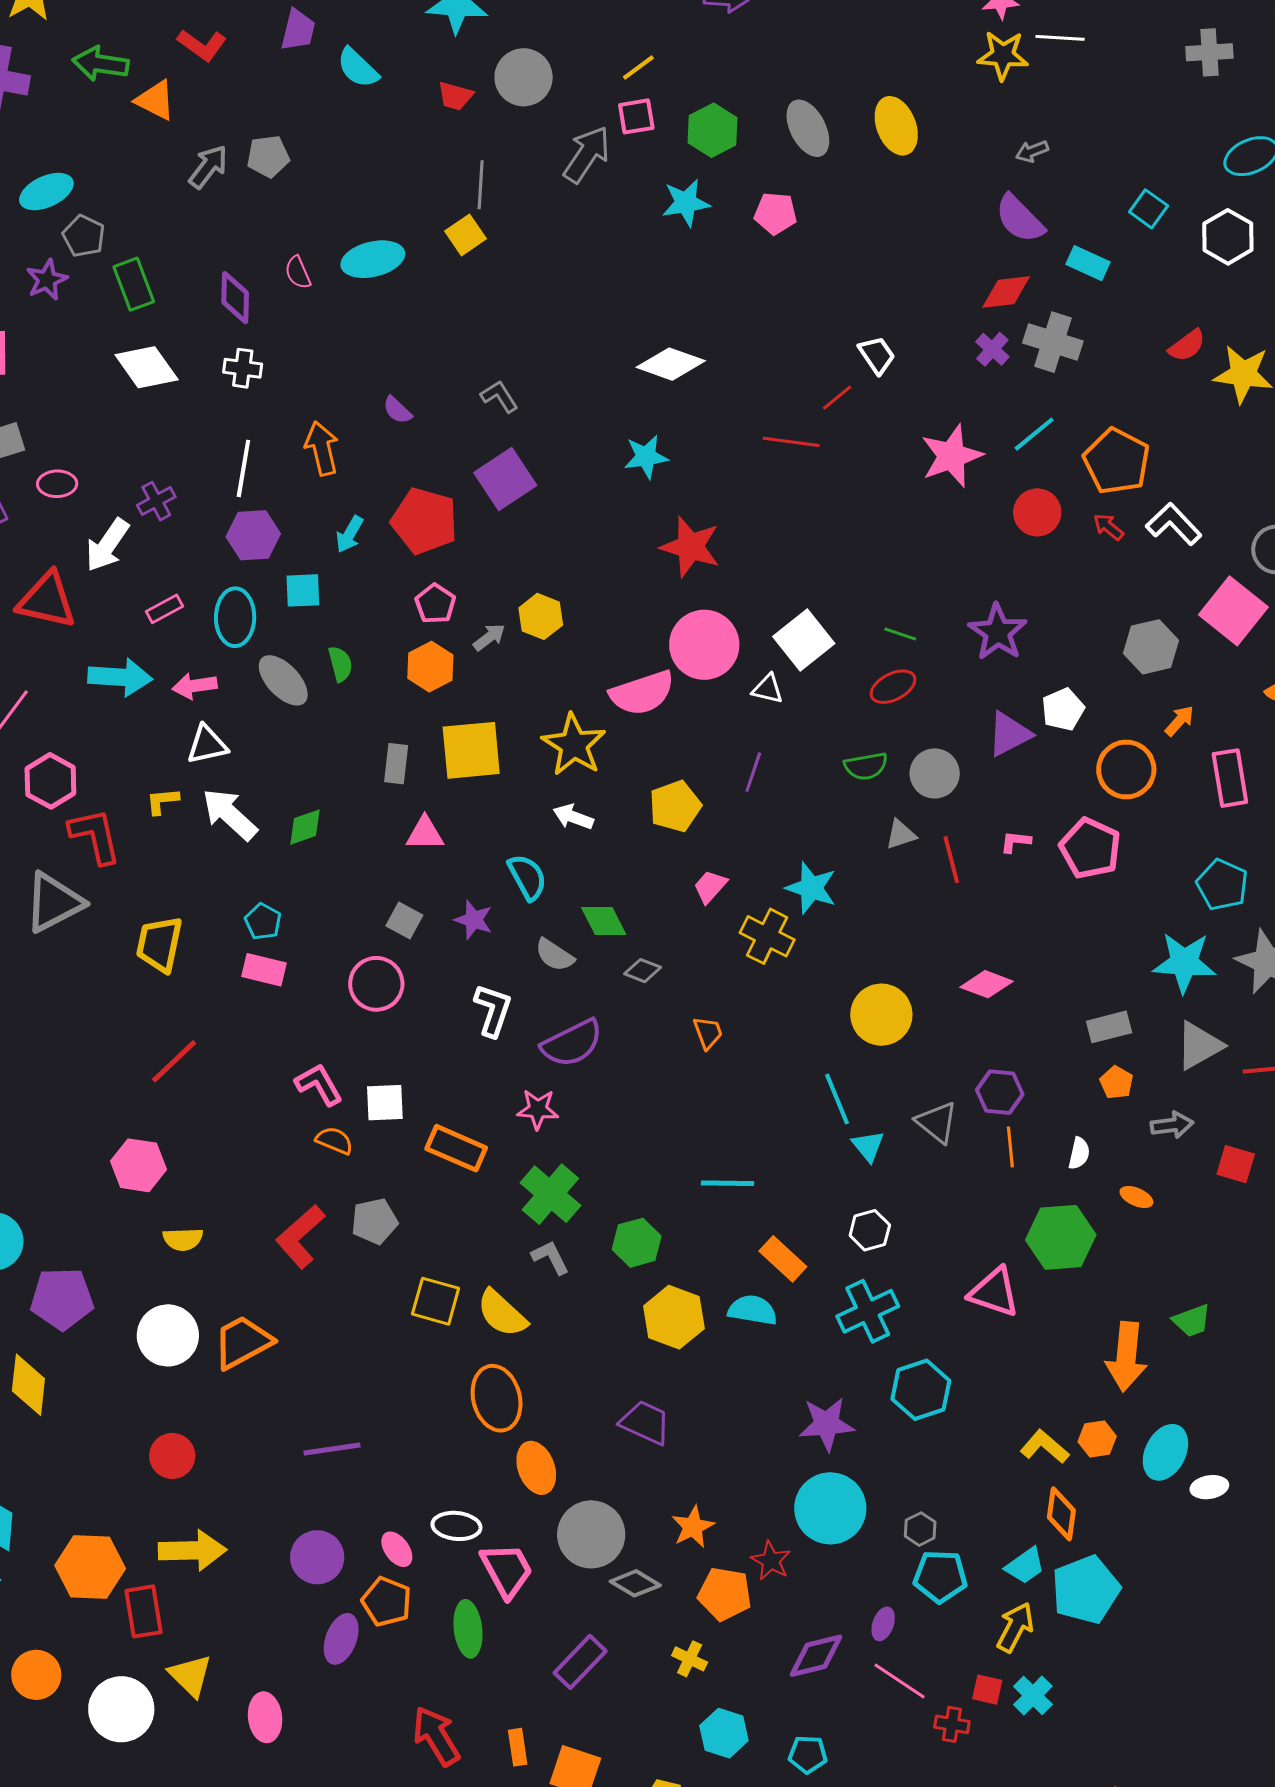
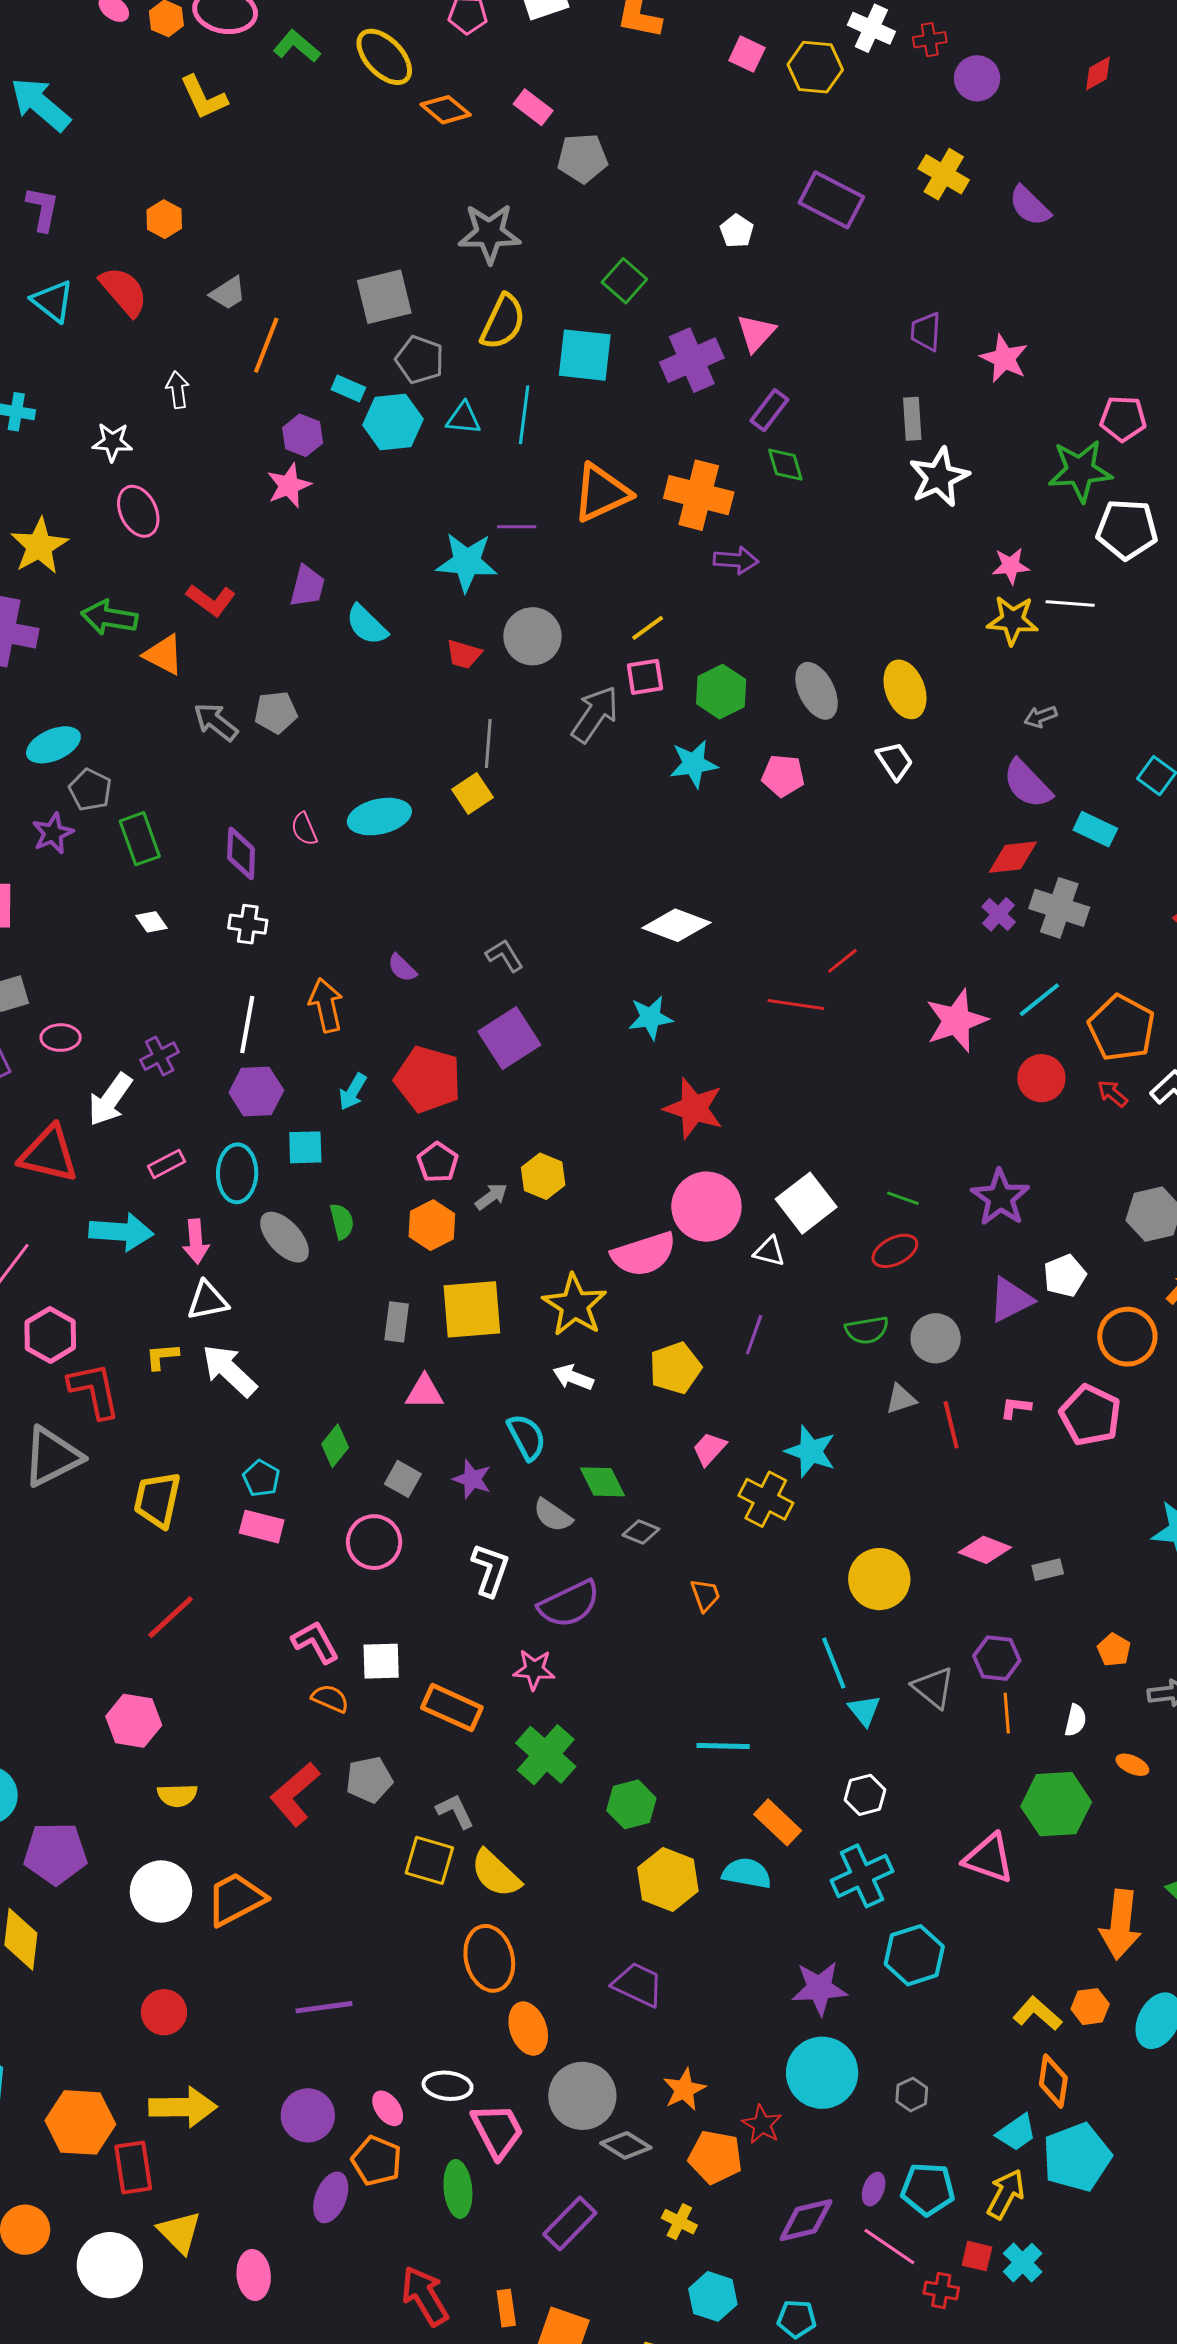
gray arrow: (208, 167) -> (216, 722), turned -90
white trapezoid: (877, 355) -> (895, 761), moved
white diamond: (147, 367) -> (152, 922), size x0.5
pink arrow: (195, 686) -> (196, 1242), turned -87
green diamond: (305, 827) -> (335, 1446), moved, turned -33
gray rectangle: (1109, 1027) -> (1048, 1570), moved, size x0.7
gray L-shape: (550, 1257) -> (455, 1811), moved
cyan pentagon: (940, 1576) -> (928, 2189), moved

